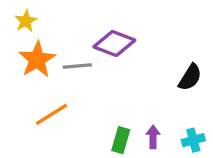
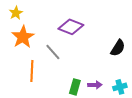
gray line: (77, 66) -> (53, 52), moved, turned 54
orange line: (52, 114) -> (32, 71), turned -55
purple arrow: (153, 137) -> (95, 85), turned 88

